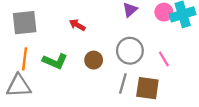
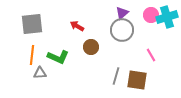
gray circle: (130, 51) -> (122, 30), moved
brown circle: (94, 60) -> (91, 47), moved
gray triangle: (19, 86) -> (40, 73), moved, size x0.6

